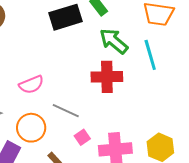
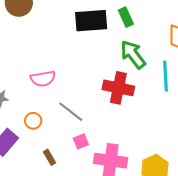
orange circle: (31, 128) -> (33, 121), size x0.6

